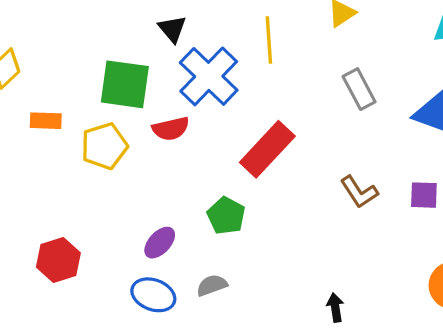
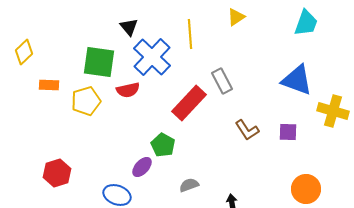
gray rectangle: (359, 89) -> (222, 81), moved
purple ellipse: (160, 243) -> (142, 167), moved
gray semicircle: (212, 285) -> (189, 185), moved

